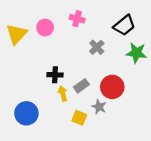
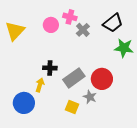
pink circle: (45, 28) -> (51, 25), moved
gray cross: (97, 47) -> (83, 30), moved
gray rectangle: (81, 86) -> (74, 78), size x1.5
yellow arrow: (63, 94) -> (40, 85), moved, turned 32

